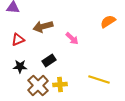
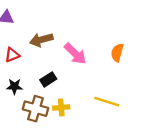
orange semicircle: (108, 22) -> (117, 53), moved, turned -42
pink arrow: (72, 38) -> (75, 54), size x1.5
brown cross: (38, 86) -> (35, 109), turned -30

